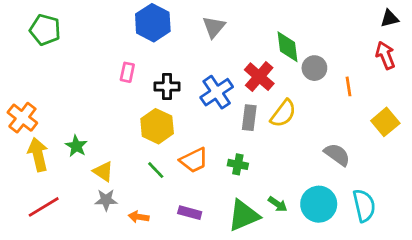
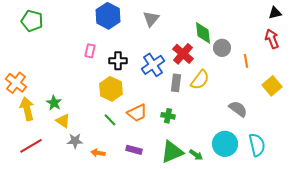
yellow triangle: (103, 172) -> (63, 121), moved
green arrow: (278, 204) -> (196, 155), moved

